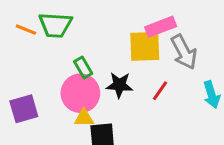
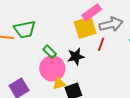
gray arrow: (184, 52) -> (111, 24), turned -60
red line: (160, 91) -> (101, 44), moved

